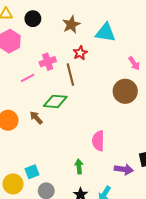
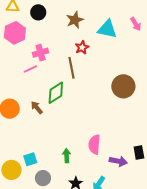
pink cross: (48, 62) -> (41, 53), moved
pink arrow: (134, 63) -> (136, 24), moved
green diamond: (55, 101) -> (56, 93), turned -40
pink semicircle: (98, 141) -> (94, 145), moved
green arrow: (79, 166) -> (67, 156), moved

